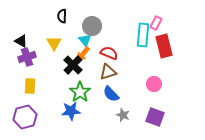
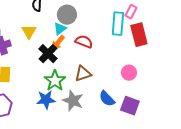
cyan triangle: (85, 40) -> (60, 29), turned 32
brown triangle: (108, 72) -> (83, 74), moved
blue semicircle: (111, 94) -> (107, 99), moved
gray star: (123, 115) -> (73, 101), moved, size x1.5

